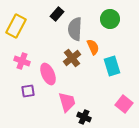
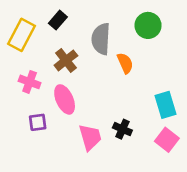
black rectangle: (57, 14) -> (58, 20), moved
brown cross: (72, 58) -> (66, 60), moved
cyan rectangle: (112, 66) -> (166, 105), moved
black cross: (84, 117) -> (122, 129), moved

